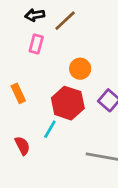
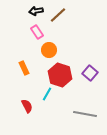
pink rectangle: (36, 44) -> (37, 32), turned -48
orange circle: (80, 69) -> (49, 50), moved

